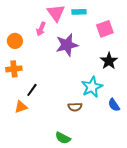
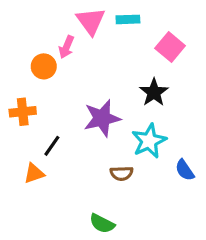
pink square: (105, 29) -> (170, 47), turned -30
orange circle: (15, 41) -> (44, 66), moved
purple star: (67, 45) -> (102, 118), moved
black star: (109, 61) -> (154, 92), moved

